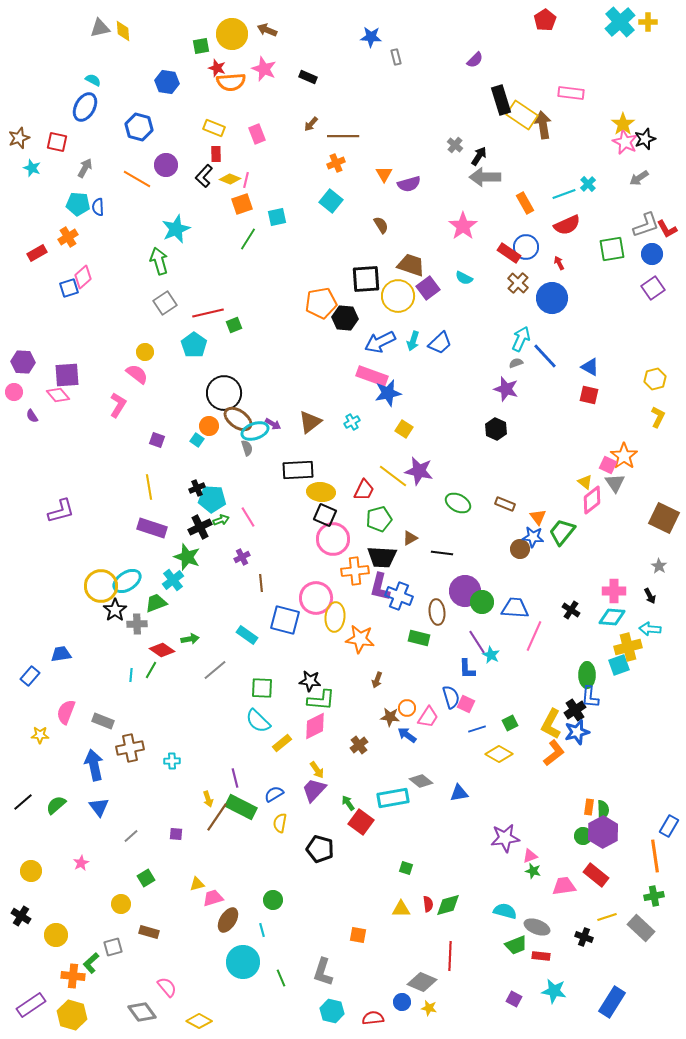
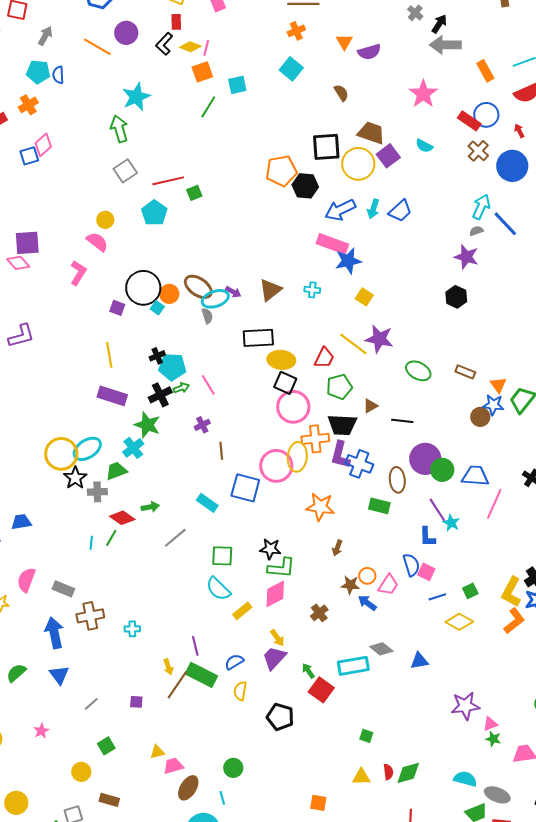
black circle: (224, 393) -> (143, 288), moved
cyan cross: (352, 422) -> (312, 290), turned 35
purple L-shape: (61, 511) -> (21, 336), moved
yellow ellipse: (335, 617) -> (297, 457), moved

